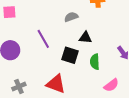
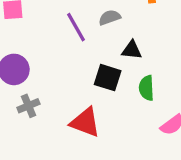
purple line: (43, 39) -> (76, 27), moved
gray cross: (19, 87) -> (28, 106), moved

